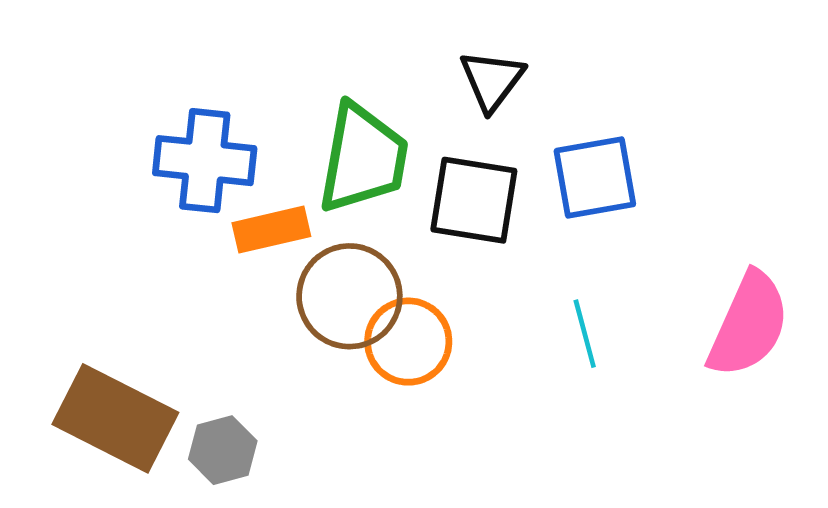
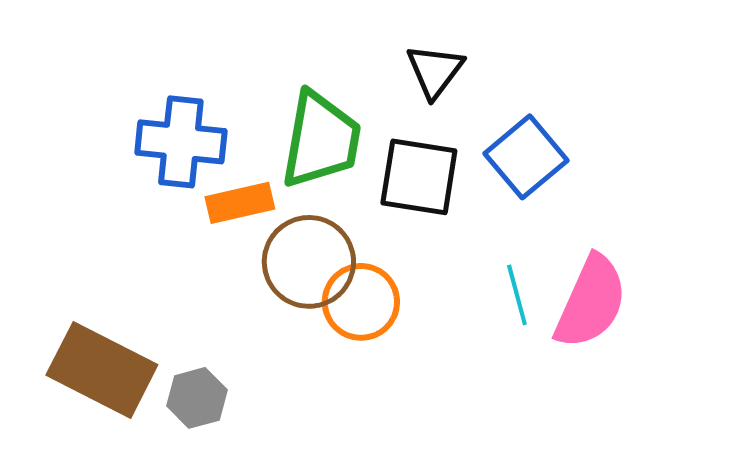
blue square: (595, 178) -> (526, 157), turned -30
pink semicircle: (749, 325) -> (591, 302), moved

